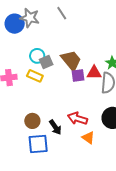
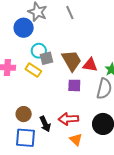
blue circle: (15, 24) -> (24, 28), moved
red triangle: (94, 73) -> (90, 65), moved
purple square: (78, 75) -> (74, 85), moved
red arrow: (77, 118) -> (68, 119), turned -30

